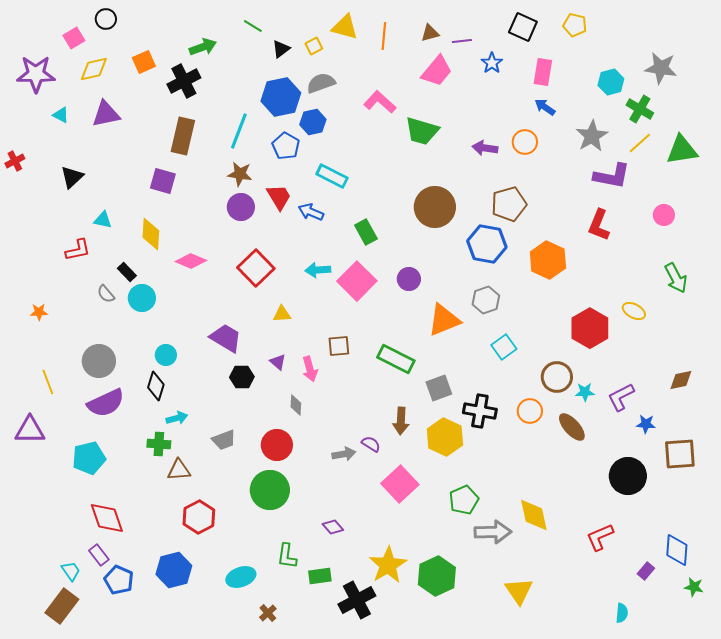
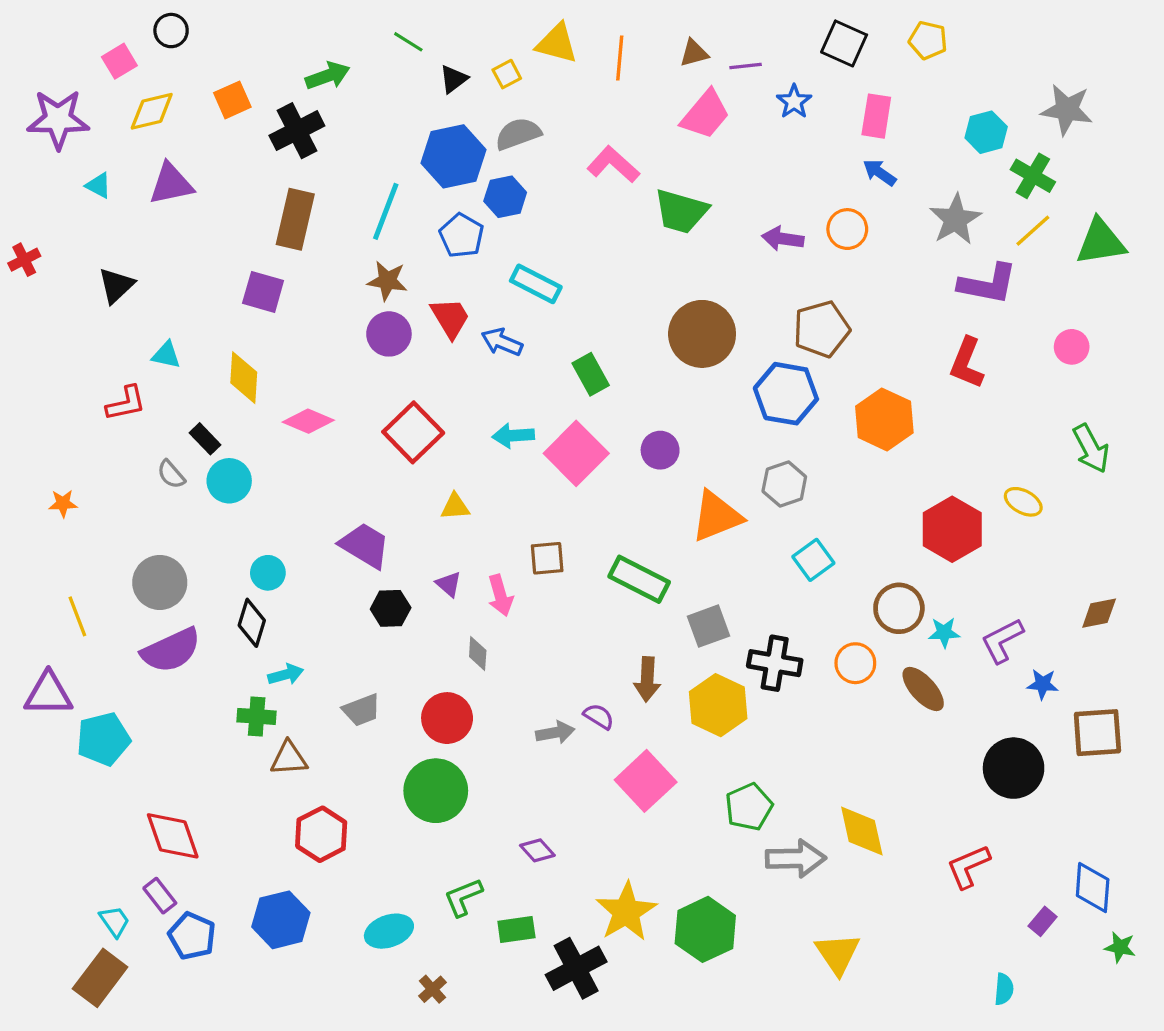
cyan pentagon: (89, 458) -> (103, 739), moved
green L-shape: (287, 556) -> (463, 897), turned 60

